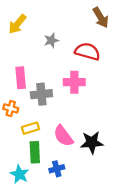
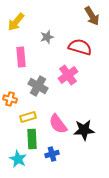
pink rectangle: (21, 78) -> (21, 57), moved
pink cross: (74, 82) -> (68, 75), turned -36
gray cross: (41, 94) -> (38, 86), turned 36

